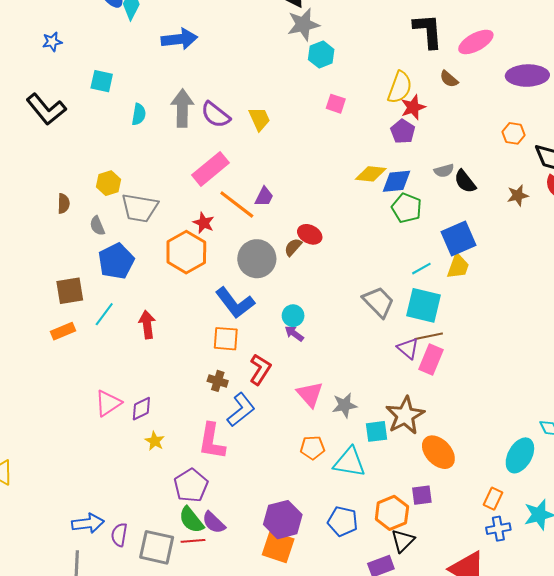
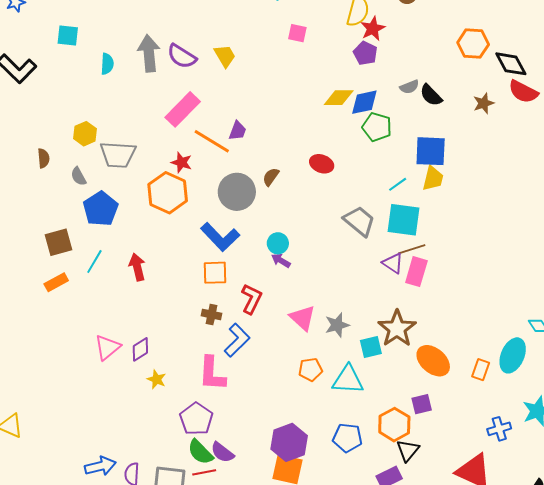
orange hexagon: (514, 133) -> (473, 44), size x1.4
red ellipse: (310, 234) -> (322, 164), moved
blue square: (459, 238) -> (431, 151), turned 32
orange rectangle: (493, 499) -> (481, 370), moved

